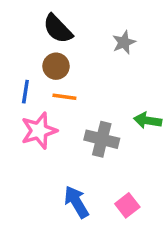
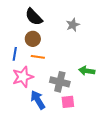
blue arrow: (76, 202) -> (38, 100), moved
pink square: (127, 205) -> (68, 102), moved, turned 32

